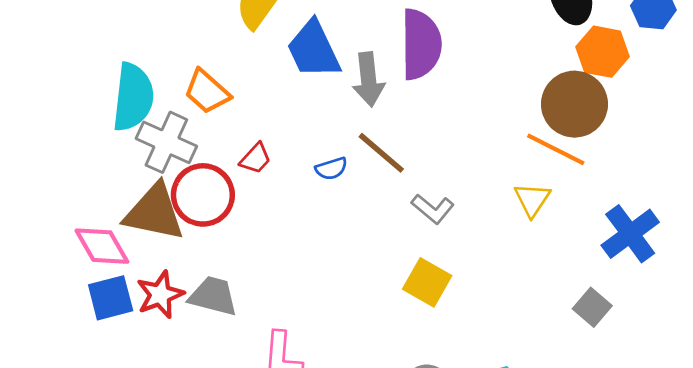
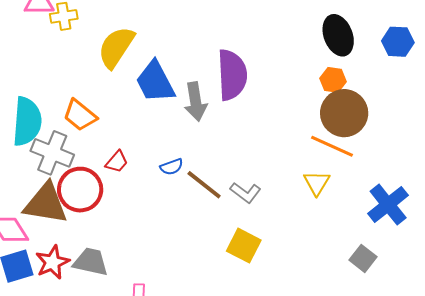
orange hexagon: (603, 52) -> (333, 80), moved, size x0.7
brown line: (381, 153) -> (204, 185), moved

